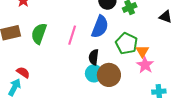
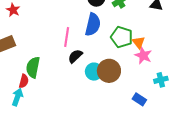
green semicircle: (39, 34) -> (33, 67), moved
black semicircle: (94, 57) -> (75, 56), moved, turned 49
red semicircle: (23, 72) -> (24, 81), turned 80

